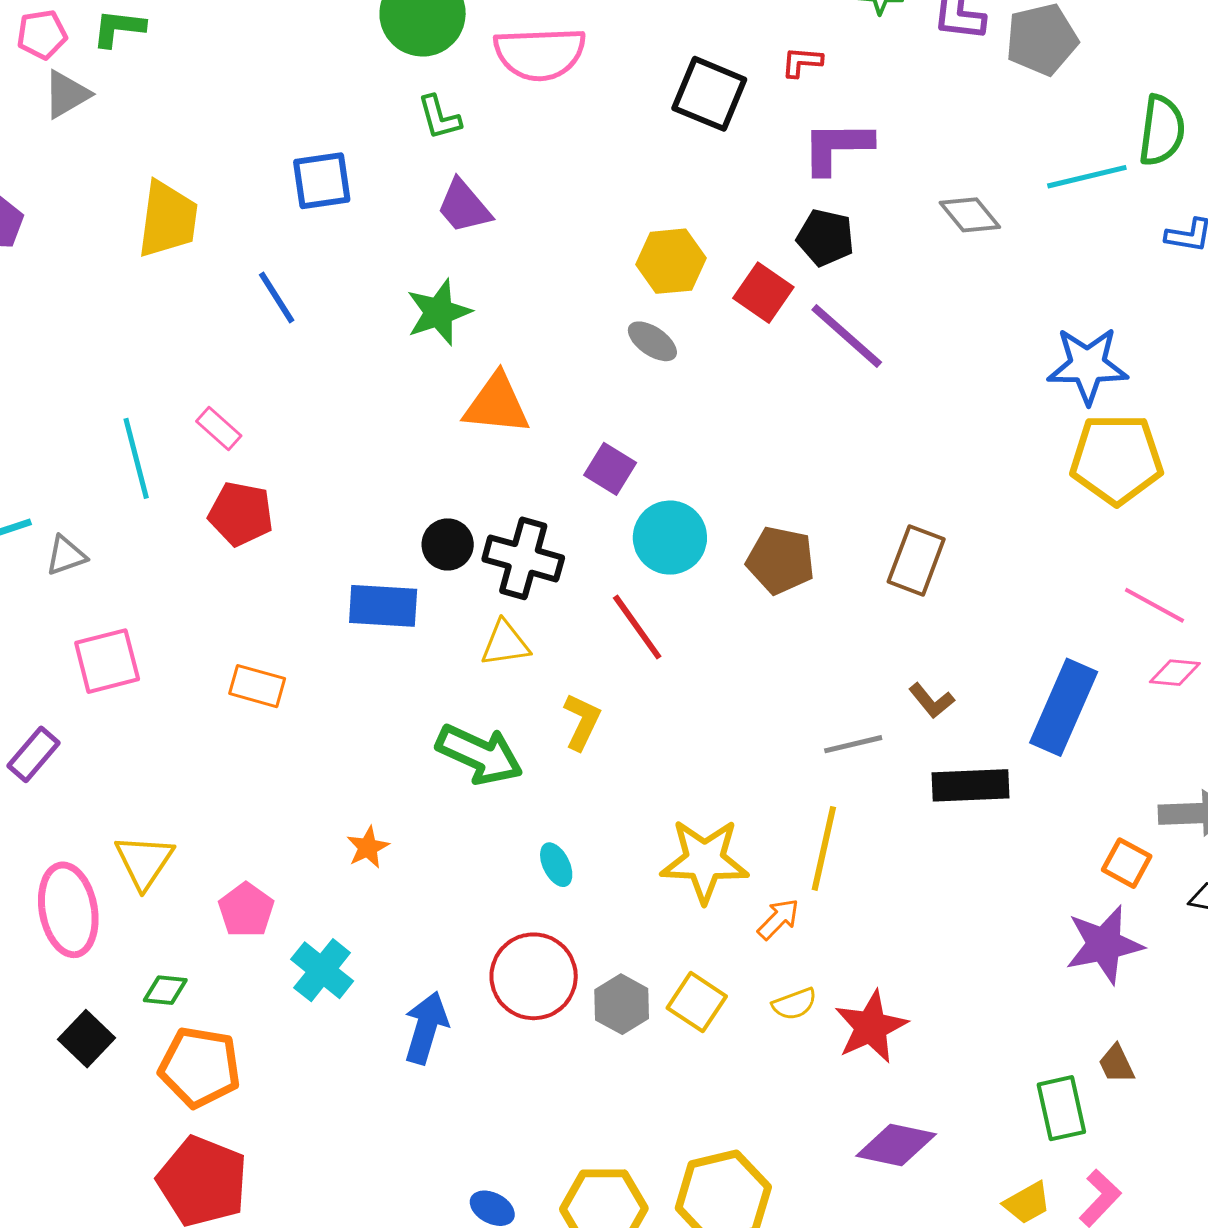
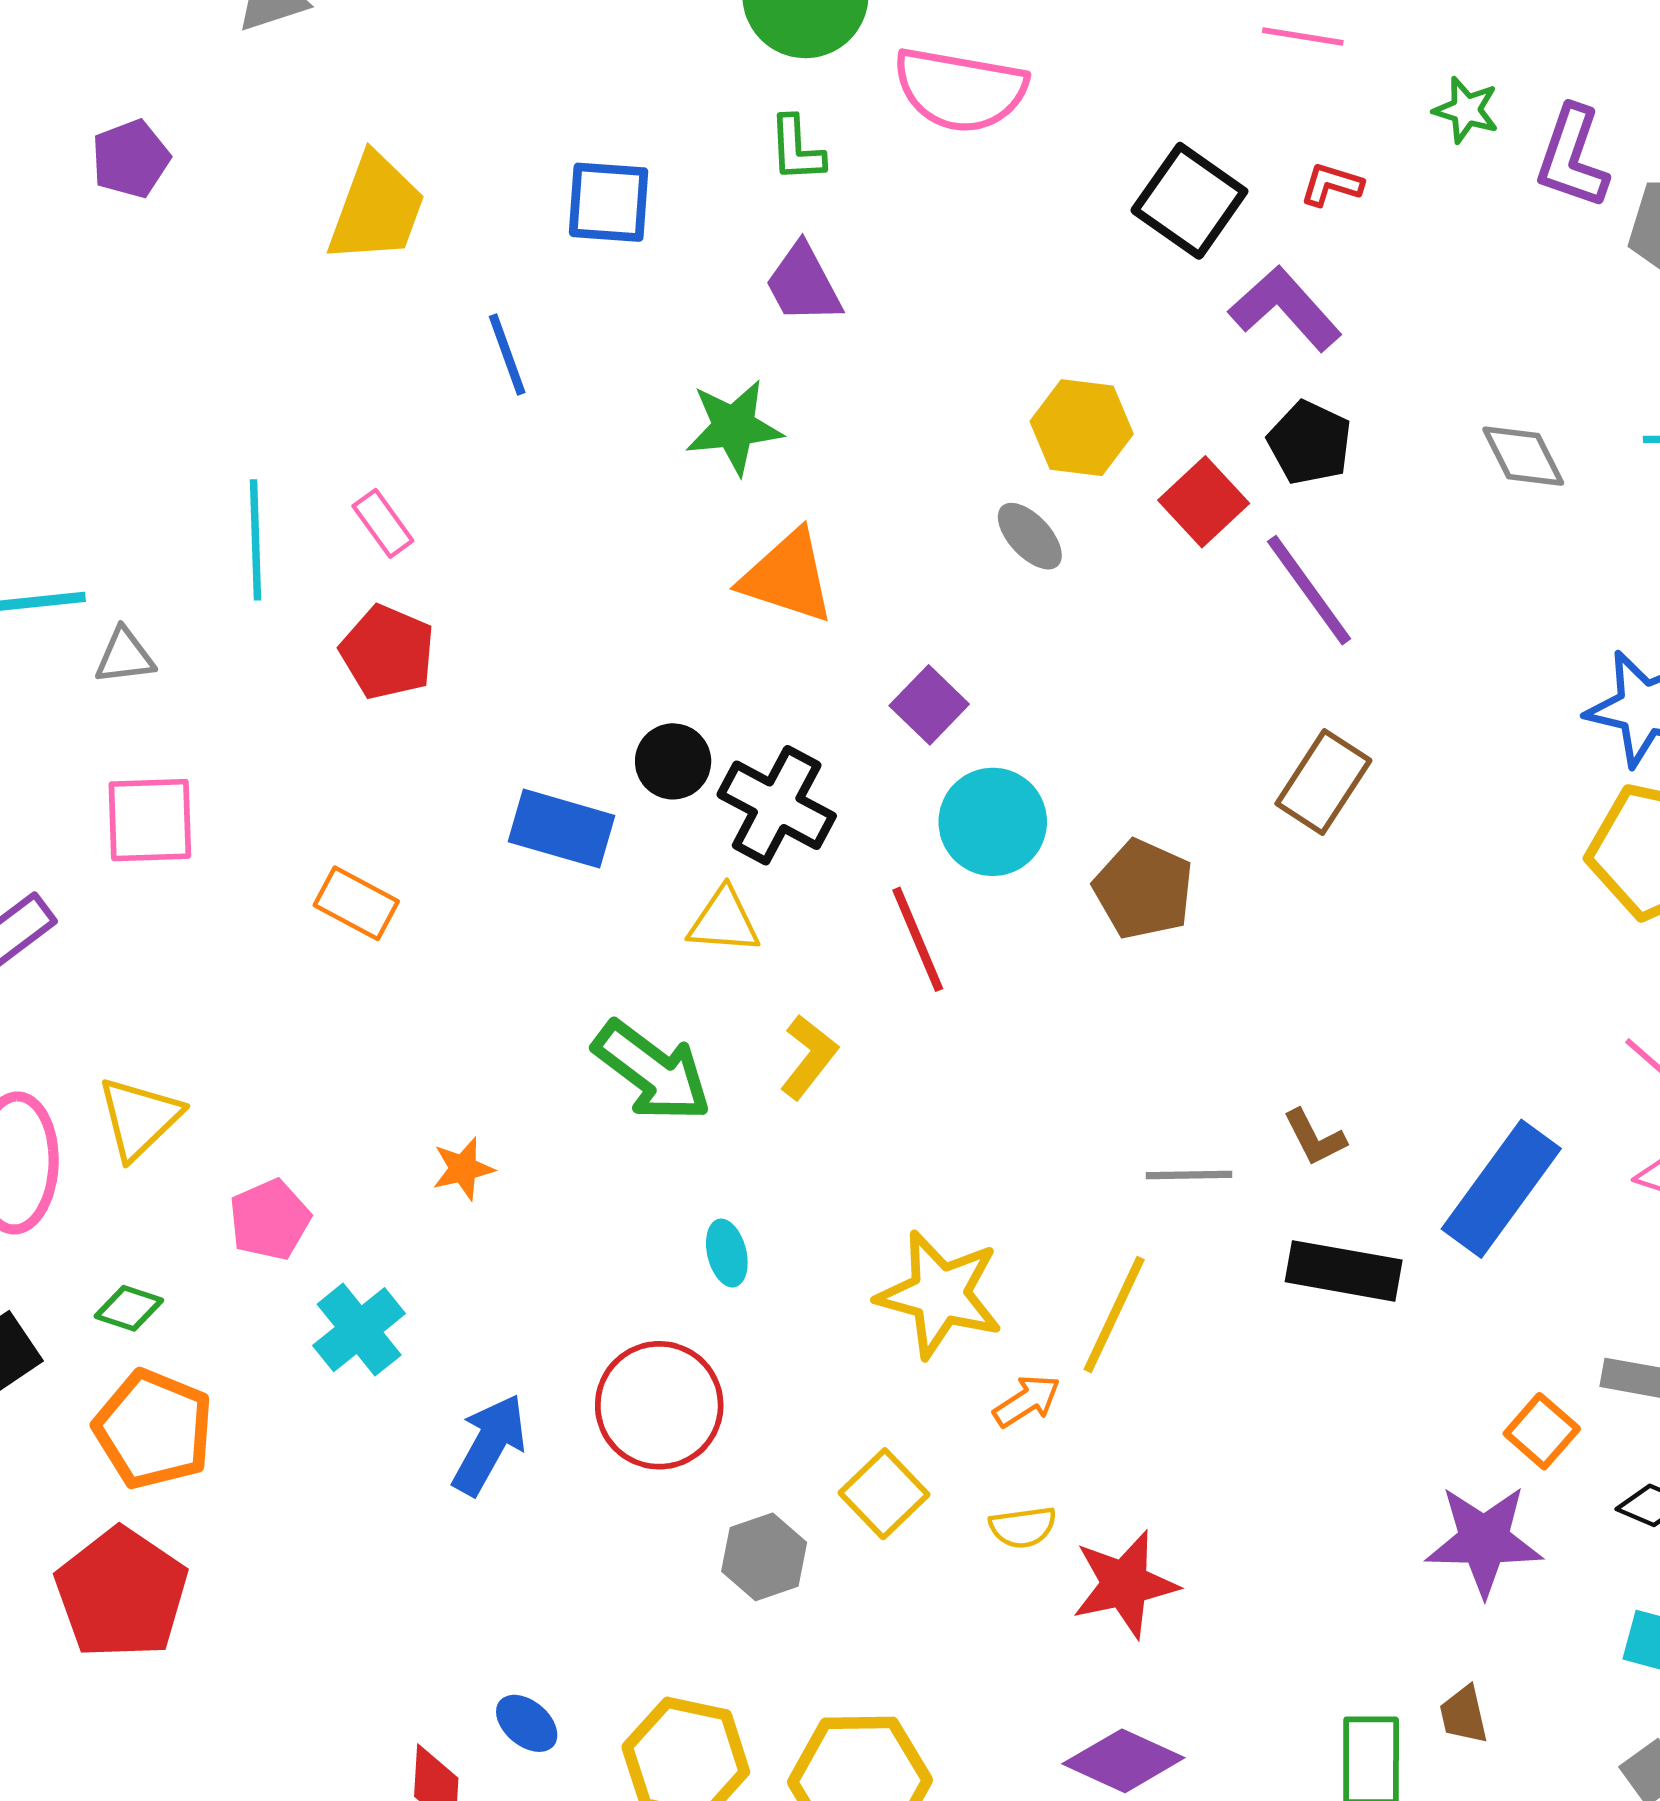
purple L-shape: (837, 147) -> (1285, 309), moved, turned 36
brown rectangle: (916, 560) -> (1323, 782), moved
gray hexagon: (622, 1004) -> (764, 1557), moved

